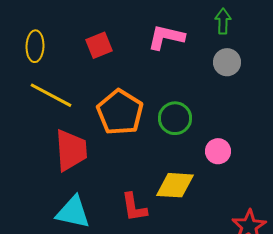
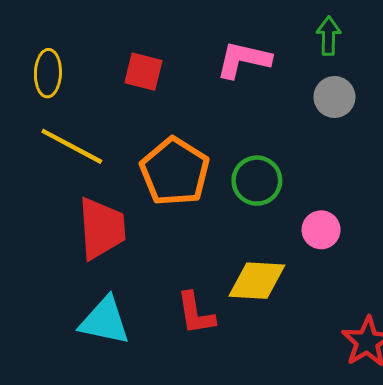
red square: (99, 45) -> (143, 72), turned 36

